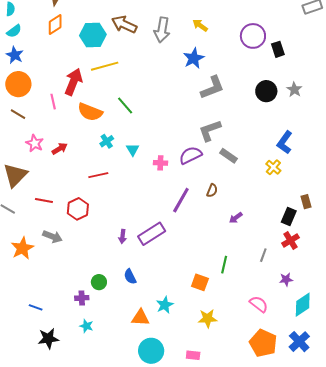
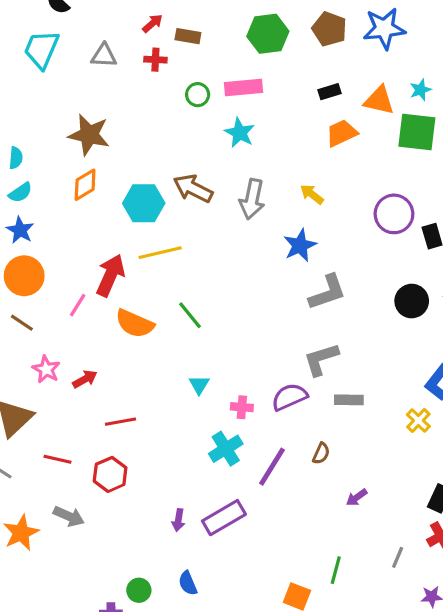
pink line: (53, 102) -> (78, 305), turned 42
cyan cross: (107, 141) -> (226, 449), moved, size x1.5
gray rectangle: (229, 156) -> (349, 400), turned -36
red line: (98, 175) -> (120, 422), moved

